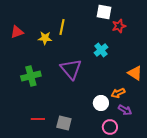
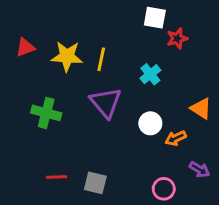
yellow line: (62, 27) -> (101, 59), moved
yellow star: (45, 38) -> (67, 56), size x1.5
green cross: (31, 76) -> (46, 113), turned 30
white circle: (101, 103) -> (150, 123), moved
purple arrow: (125, 110) -> (199, 169), moved

